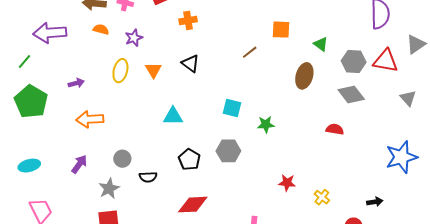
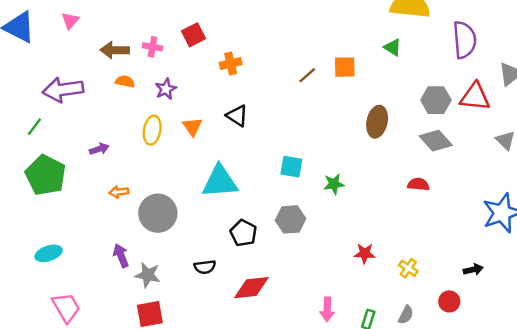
green triangle: (321, 44) -> (393, 47), moved
brown line: (250, 52) -> (307, 75), moved
cyan triangle: (173, 116) -> (220, 182), size x1.5
orange arrow: (90, 119) -> (119, 192), size x0.6
gray circle: (122, 159) -> (158, 213), moved, size x1.8
purple arrow: (79, 164) -> (121, 256), moved, turned -54
black semicircle: (148, 177) -> (205, 267), moved
gray star: (109, 189) -> (148, 275), turned -30

